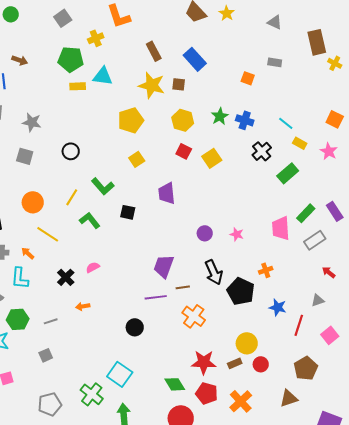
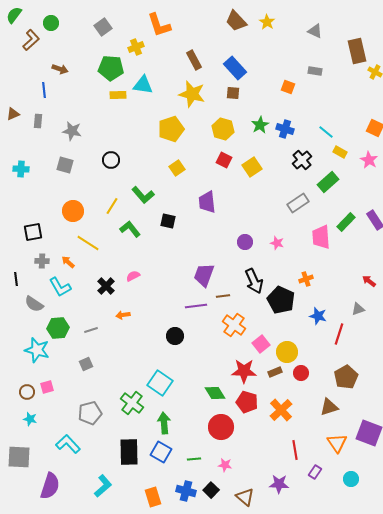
brown square: (179, 84) -> (233, 93), moved
gray rectangle: (315, 240) -> (298, 203), moved
cyan L-shape: (20, 278) -> (60, 287), turned -35
pink square: (330, 335) -> (261, 344), moved

